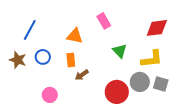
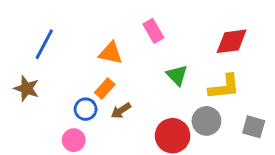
blue circle: (43, 57) -> (86, 109), moved
orange rectangle: (71, 60) -> (105, 88), turned 48
gray square: (161, 84) -> (254, 127), moved

